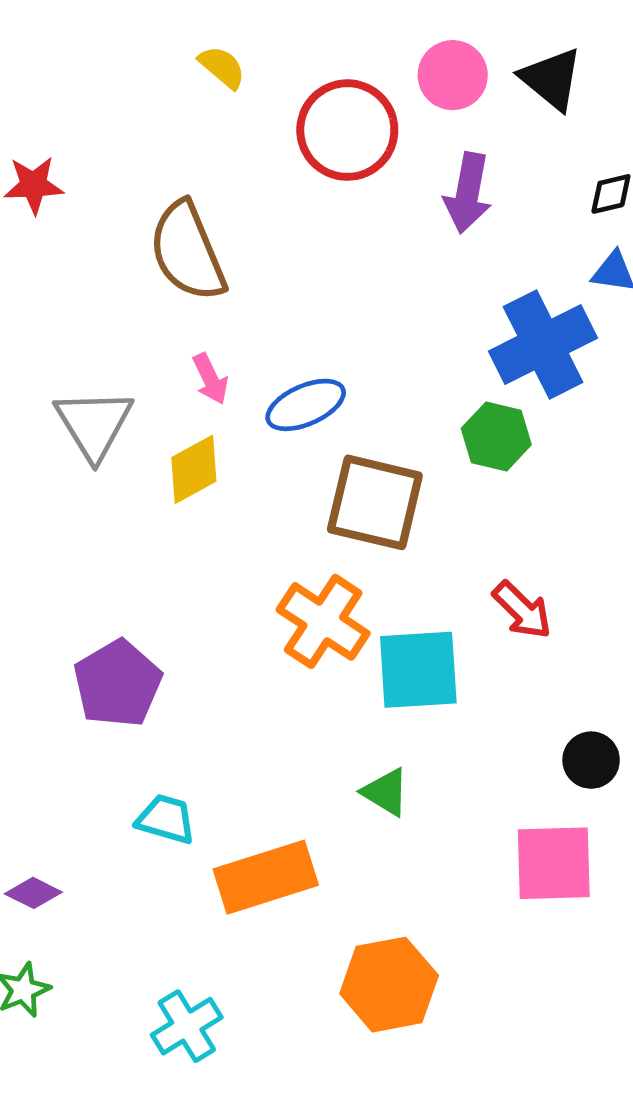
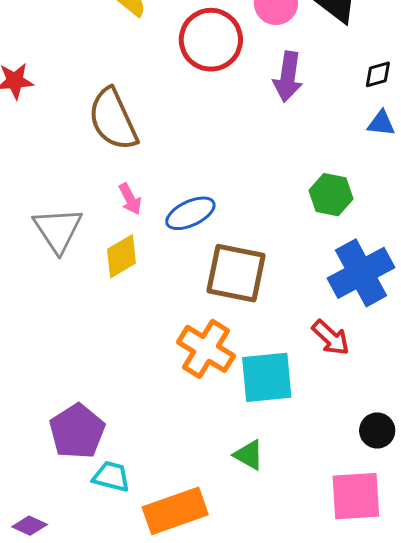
blue cross: (543, 345) -> (361, 273), moved
green hexagon: (496, 436) -> (331, 195), moved
purple pentagon: (118, 684) -> (77, 431), moved

